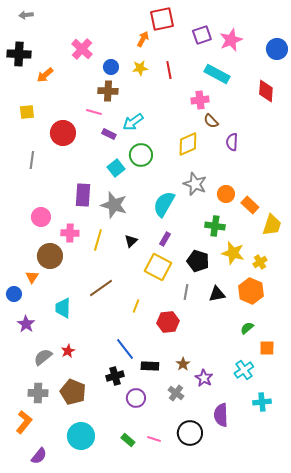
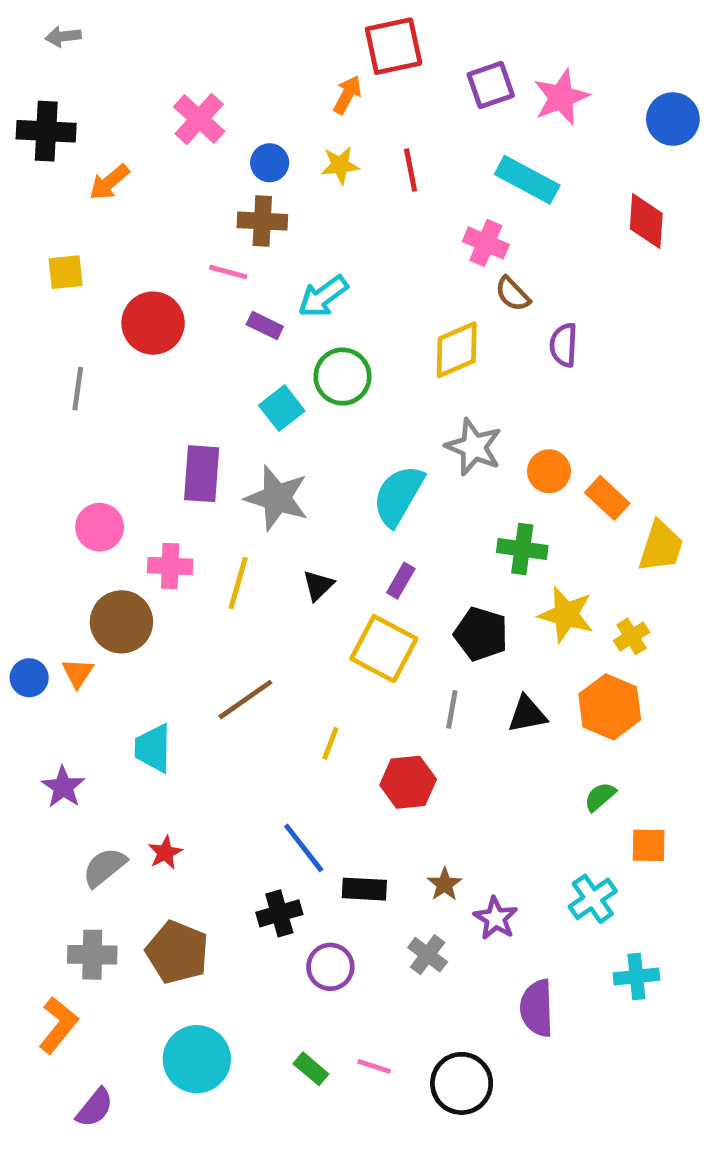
pink cross: (200, 100) -> (486, 243), turned 30
blue circle: (14, 294) -> (29, 678), moved
black circle: (190, 433) -> (462, 1083), moved

